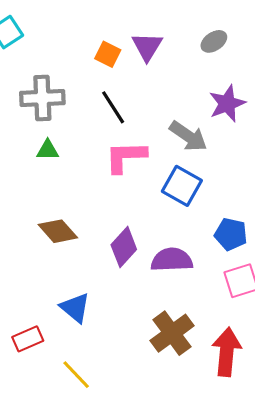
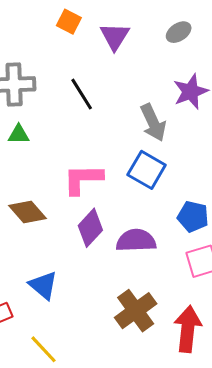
orange square: (108, 54) -> (69, 22), moved
gray arrow: (188, 136) -> (153, 123), turned 30
pink L-shape: (126, 157) -> (83, 179), moved

